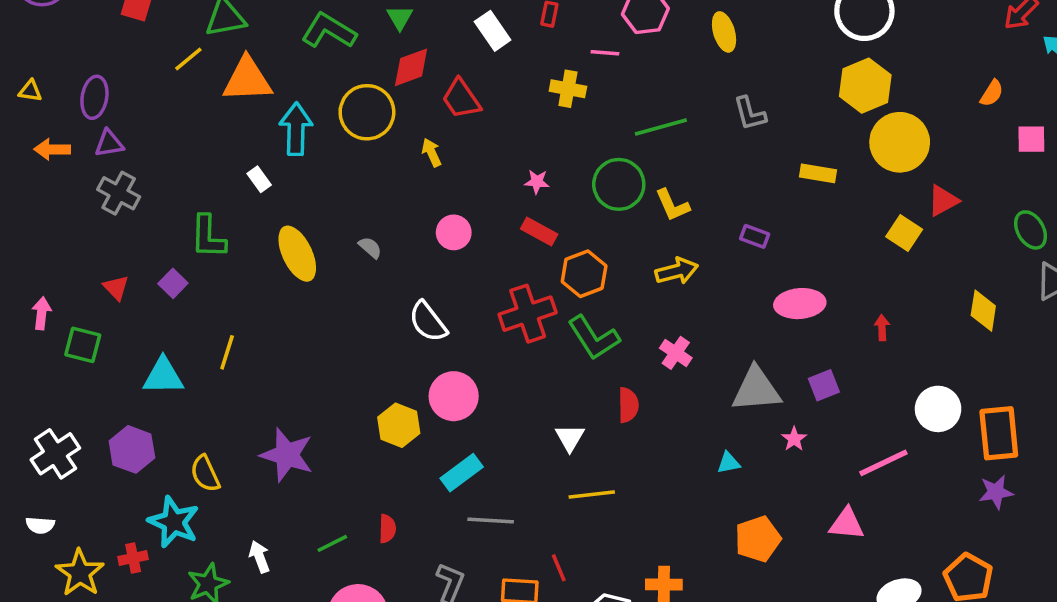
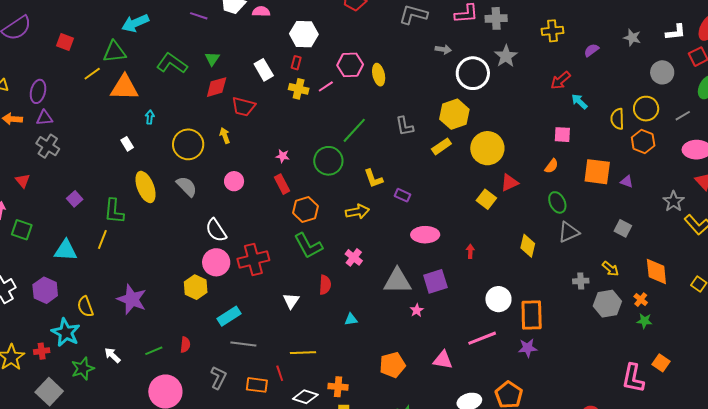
yellow ellipse: (724, 32) -> (379, 75), moved
pink line: (605, 53) -> (326, 86), turned -42
yellow hexagon: (865, 86) -> (454, 114), moved
yellow cross: (568, 89) -> (299, 89), moved
orange semicircle: (992, 93) -> (551, 166), moved
red trapezoid: (461, 99) -> (243, 107), turned -45
yellow circle: (367, 112) -> (188, 144), moved
green line: (661, 127) -> (354, 130), turned -36
cyan arrow: (296, 129) -> (150, 117), size x0.5
pink square: (1031, 139) -> (562, 135), moved
yellow rectangle: (818, 173) -> (441, 146), moved, turned -48
yellow L-shape: (672, 205) -> (373, 178), moved
red rectangle: (539, 232) -> (282, 184), turned 30
green L-shape: (208, 237) -> (114, 211), moved
gray semicircle: (370, 248) -> (187, 186), size x1.6
red triangle: (116, 288) -> (23, 181), moved
red cross: (528, 314) -> (253, 260), moved
purple square: (824, 385) -> (435, 281), size x1.4
pink circle: (454, 396) -> (216, 262), moved
cyan triangle: (729, 463) -> (351, 319), moved
pink line: (883, 463) -> (482, 338), moved
yellow line: (592, 494) -> (303, 353), moved
white arrow: (259, 557) -> (112, 355), turned -30

